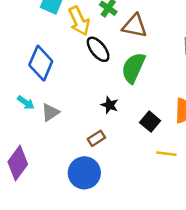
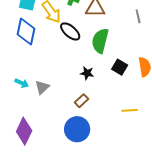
blue diamond: (41, 63) -> (26, 31), moved
black square: (150, 122) -> (120, 67), moved
yellow line: (166, 154) -> (130, 110), moved

